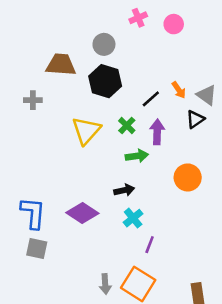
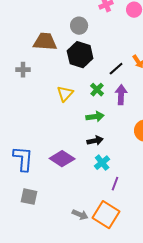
yellow triangle: (86, 131) -> (65, 94), size x0.7
green arrow: (137, 156) -> (95, 117), moved
gray square: (37, 248) -> (29, 197), moved
gray arrow: (105, 284) -> (80, 215), turned -63

